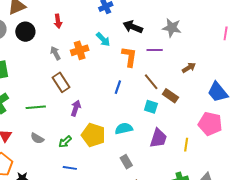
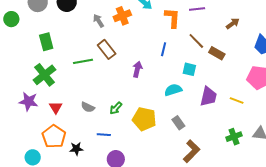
green line: (36, 107) -> (83, 61), moved
cyan square: (151, 107) -> (189, 69), moved
purple arrow: (76, 108) -> (137, 69), moved
yellow pentagon: (93, 135) -> (144, 119), moved
yellow line: (186, 145) -> (237, 100), turned -72
blue line: (70, 168) -> (104, 135), moved

